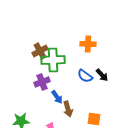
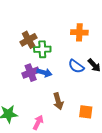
green cross: (53, 60) -> (42, 49), size x0.7
blue arrow: (57, 97) -> (44, 73), moved, turned -40

